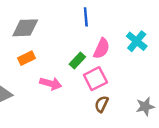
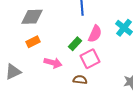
brown semicircle: (102, 104) -> (80, 80), moved, turned 72

